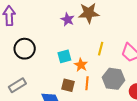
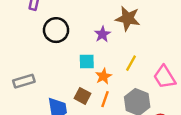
purple star: (68, 19) -> (102, 34), moved
black circle: (25, 49) -> (56, 30), moved

